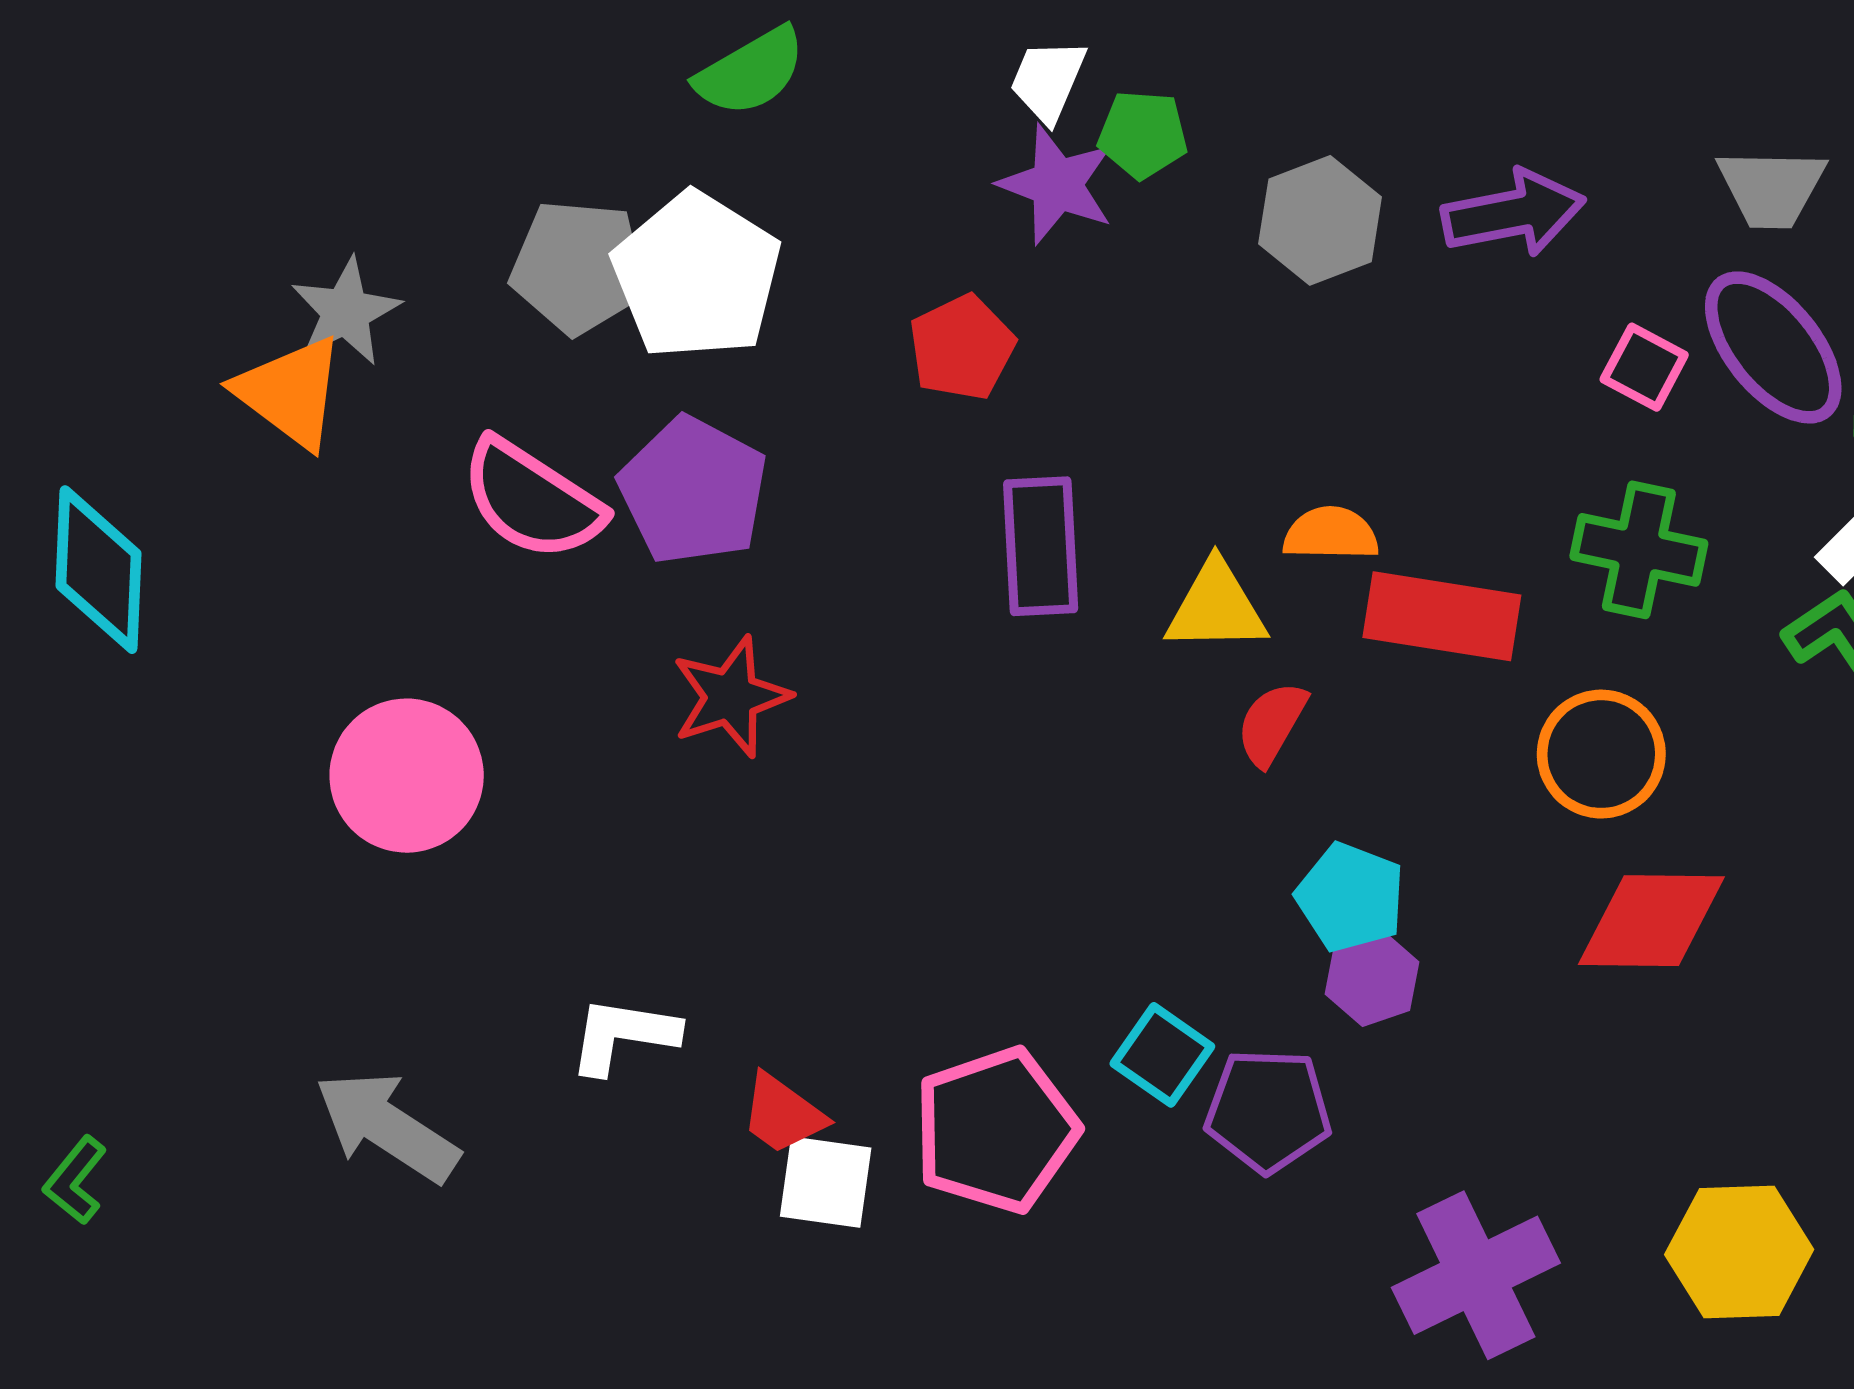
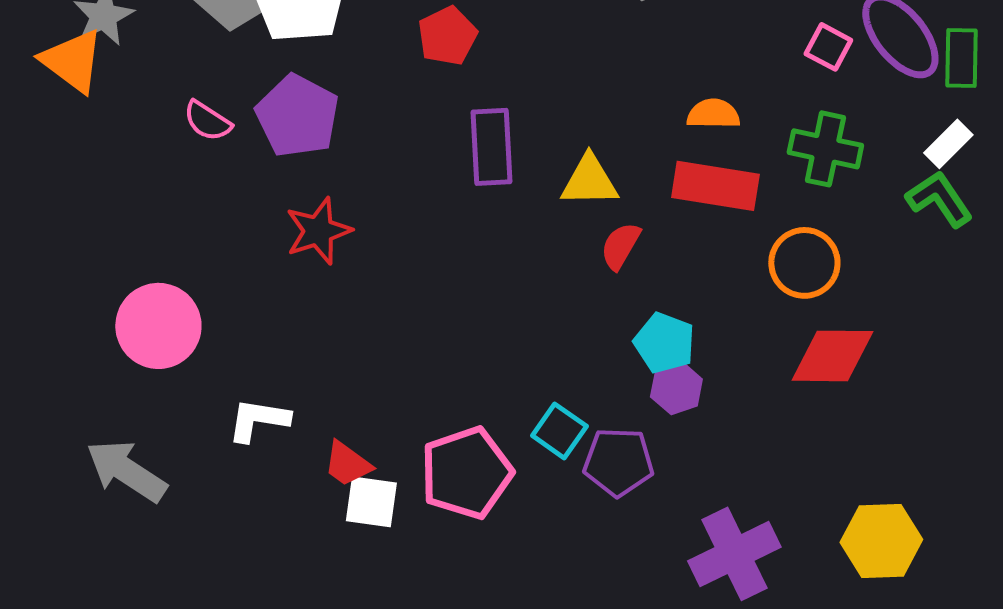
pink semicircle: (532, 500) -> (207, 121), size x0.6
orange semicircle: (1331, 534) -> (713, 114), moved
pink circle: (407, 776) -> (158, 326), moved

